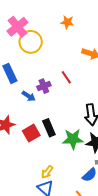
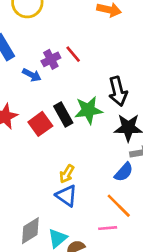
red line: (66, 77) -> (73, 54), moved
green star: (73, 139) -> (88, 110), moved

